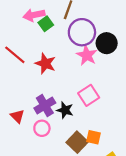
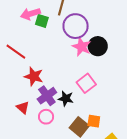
green square: (46, 24) -> (42, 21), turned -32
black circle: (107, 43) -> (98, 46), moved
red star: (45, 64) -> (34, 76), moved

